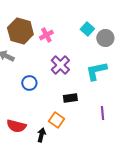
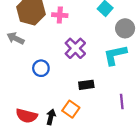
pink cross: (46, 35) -> (60, 15), turned 32
gray circle: (105, 38) -> (125, 28), moved
black arrow: (41, 135) -> (51, 117), moved

